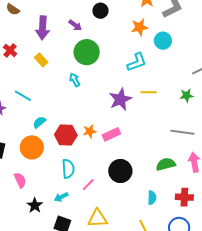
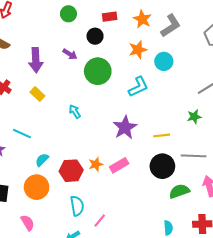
green circle: (87, 52) -> (98, 71), moved
yellow line: (149, 92) -> (162, 135), moved
black circle: (120, 171) -> (162, 166), moved

